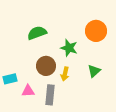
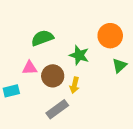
green triangle: (94, 71) -> (119, 66), moved
pink triangle: (28, 91) -> (30, 68), moved
gray rectangle: (50, 95) -> (57, 109), turned 48

